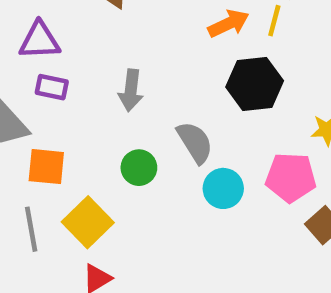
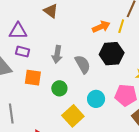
gray semicircle: (195, 142) -> (83, 64), moved
orange square: (46, 167) -> (33, 78), moved
yellow square: (88, 222) -> (73, 116), moved

